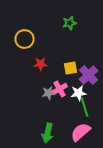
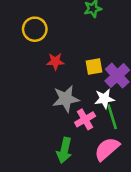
pink cross: (60, 89) -> (85, 119), moved
gray star: (49, 93) -> (66, 99), size x1.5

